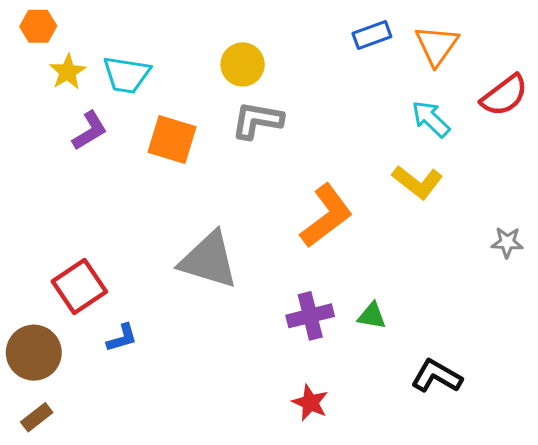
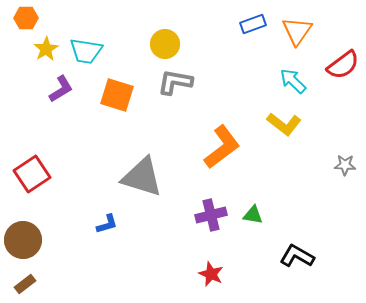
red square: (79, 286) -> (32, 174), moved
blue L-shape: (122, 338) -> (107, 224), moved

